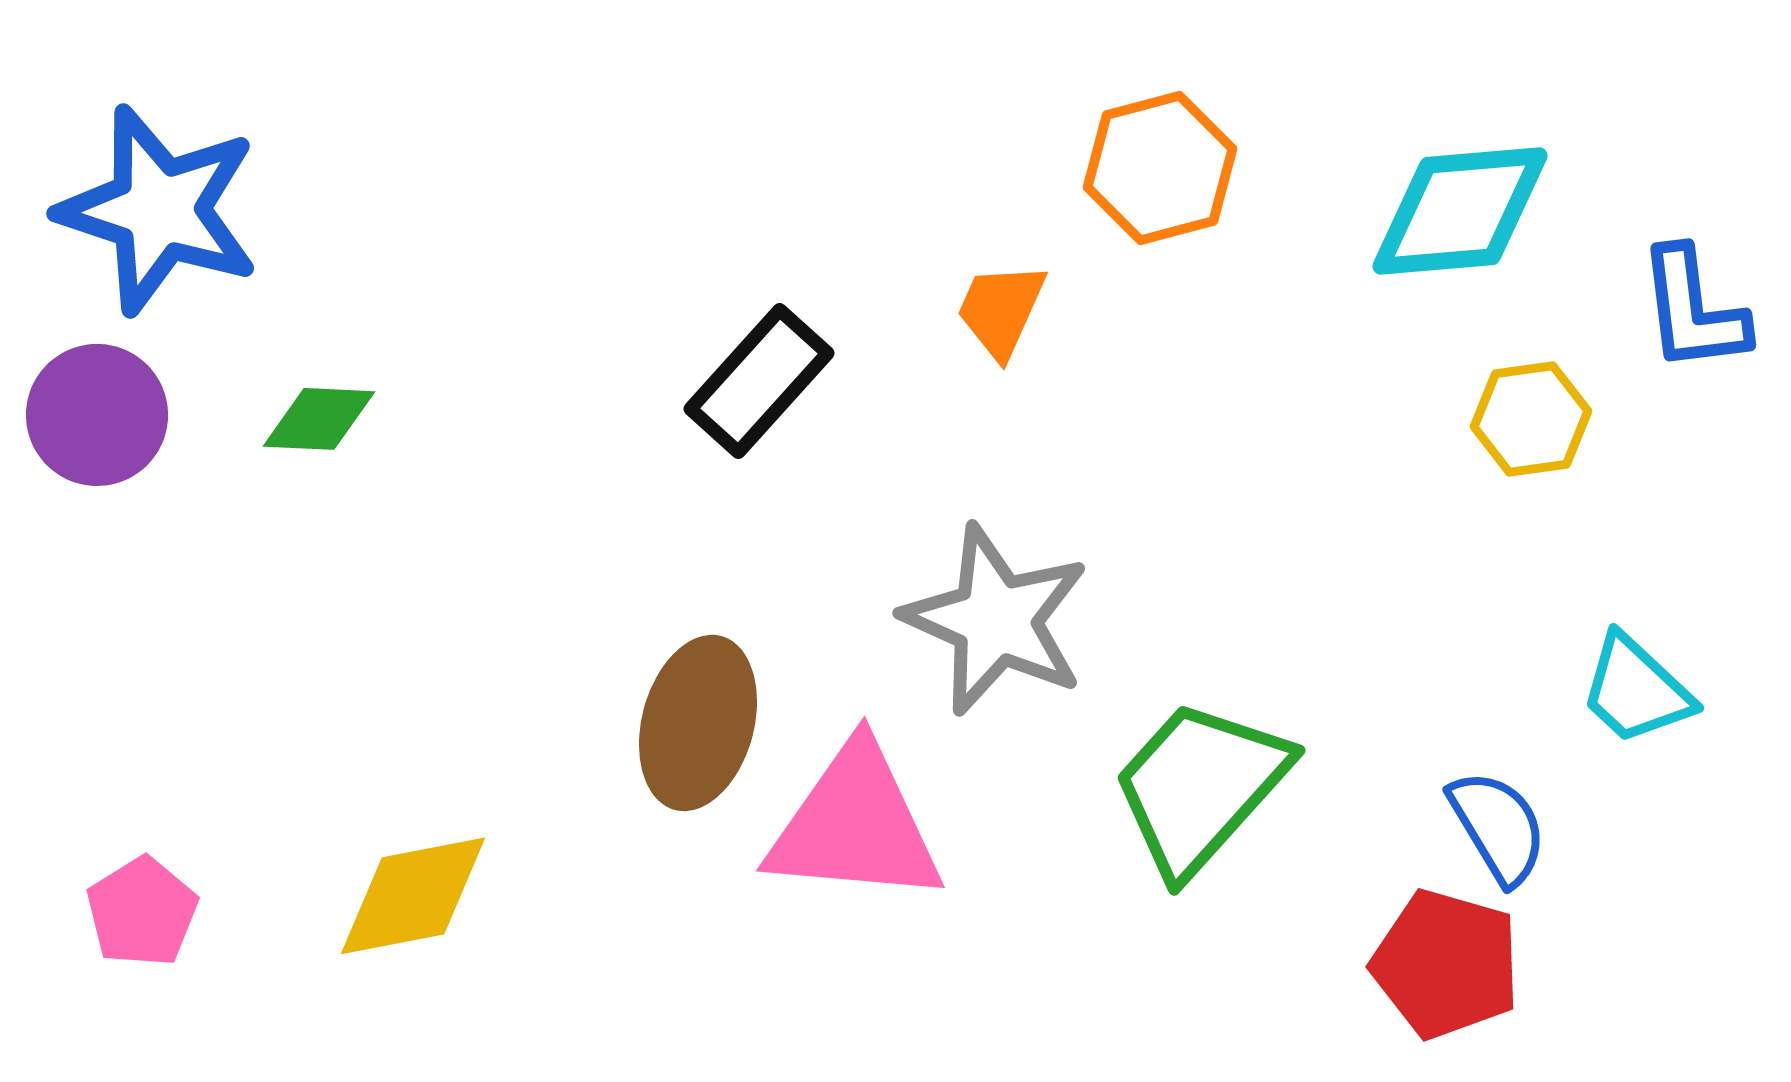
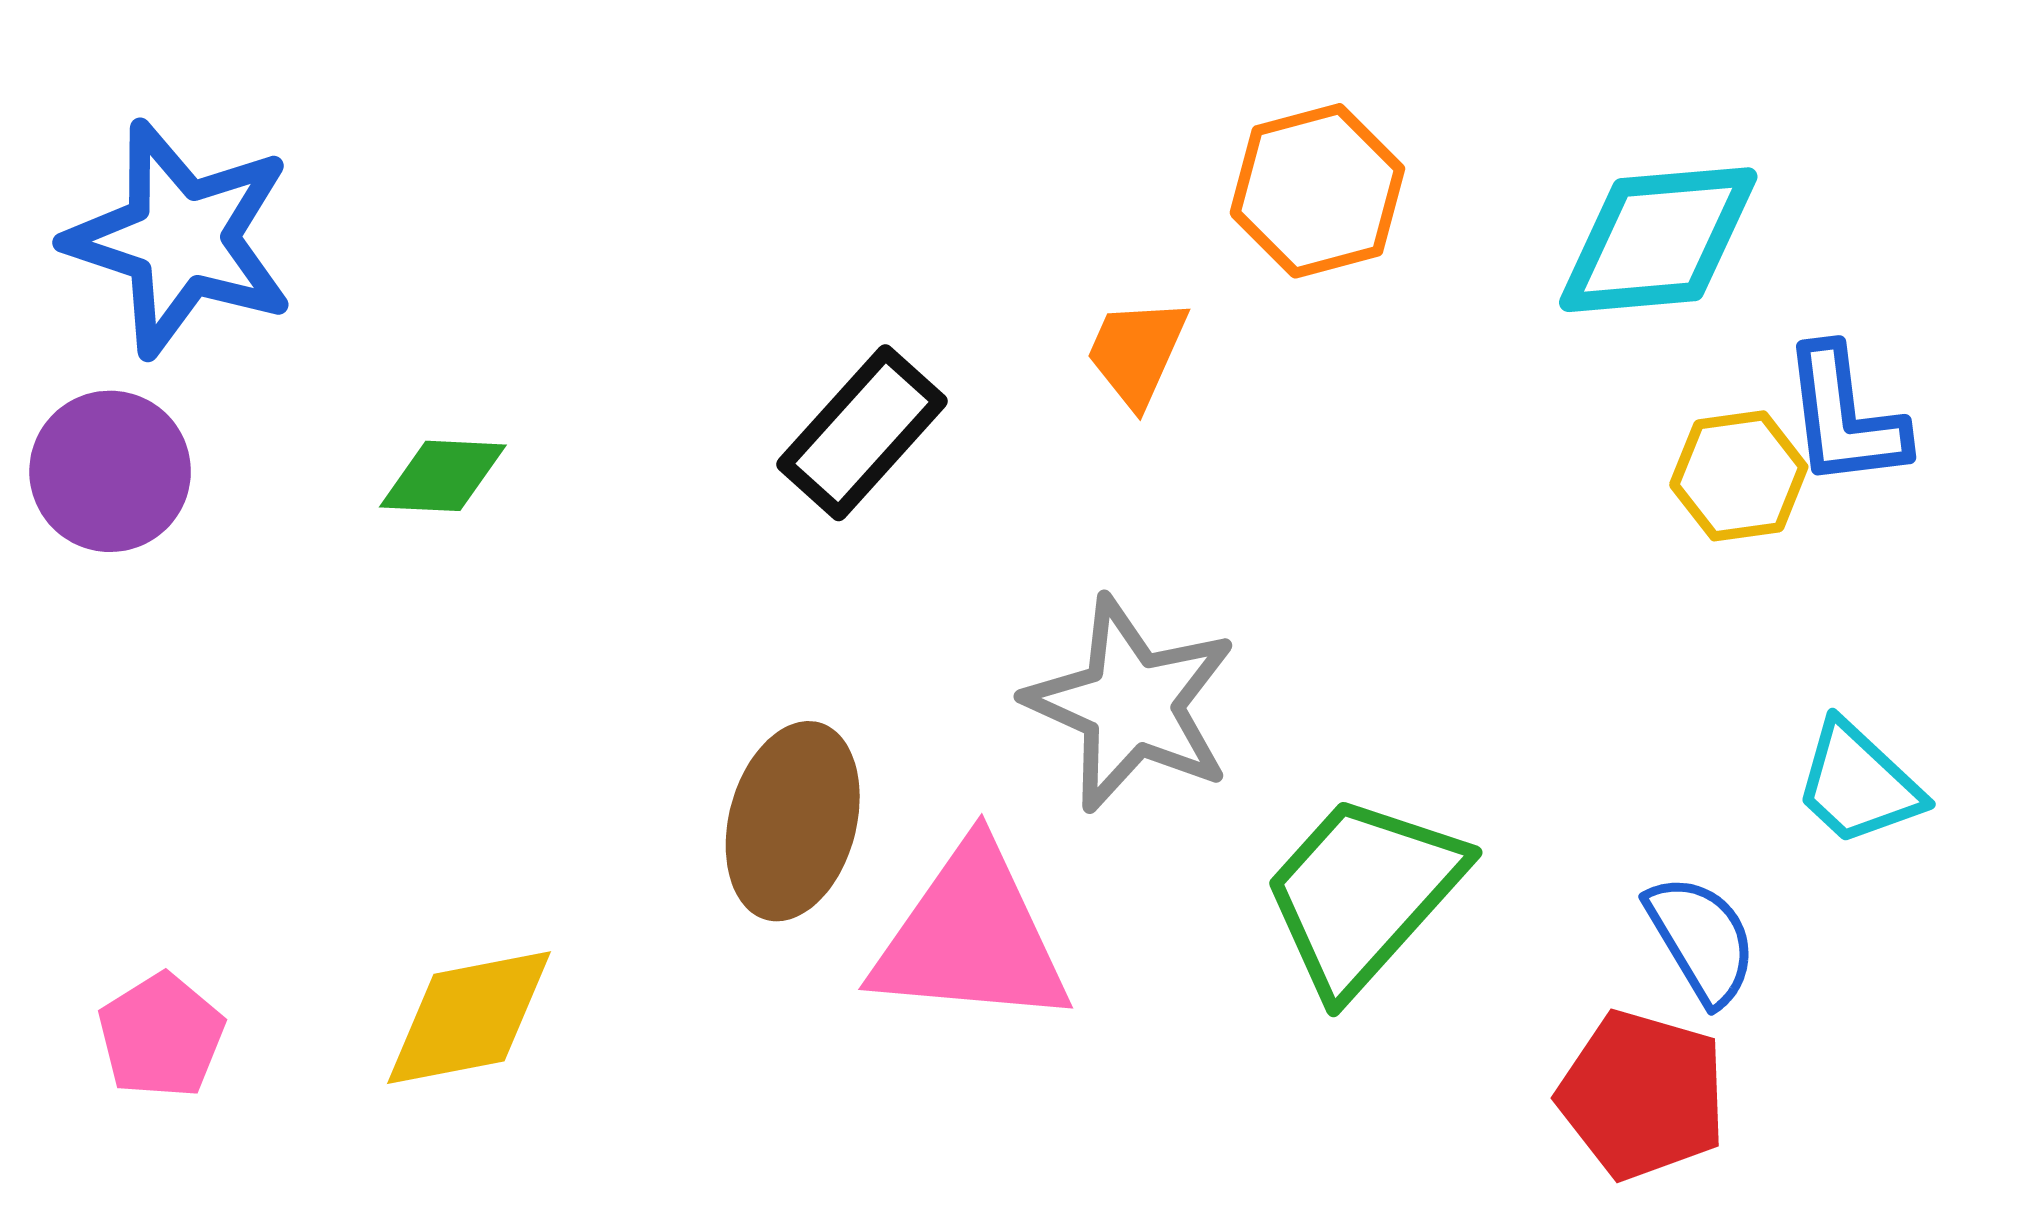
blue L-shape: (1693, 310) -> (1844, 417), moved
green diamond: (319, 419) -> (443, 476), moved

